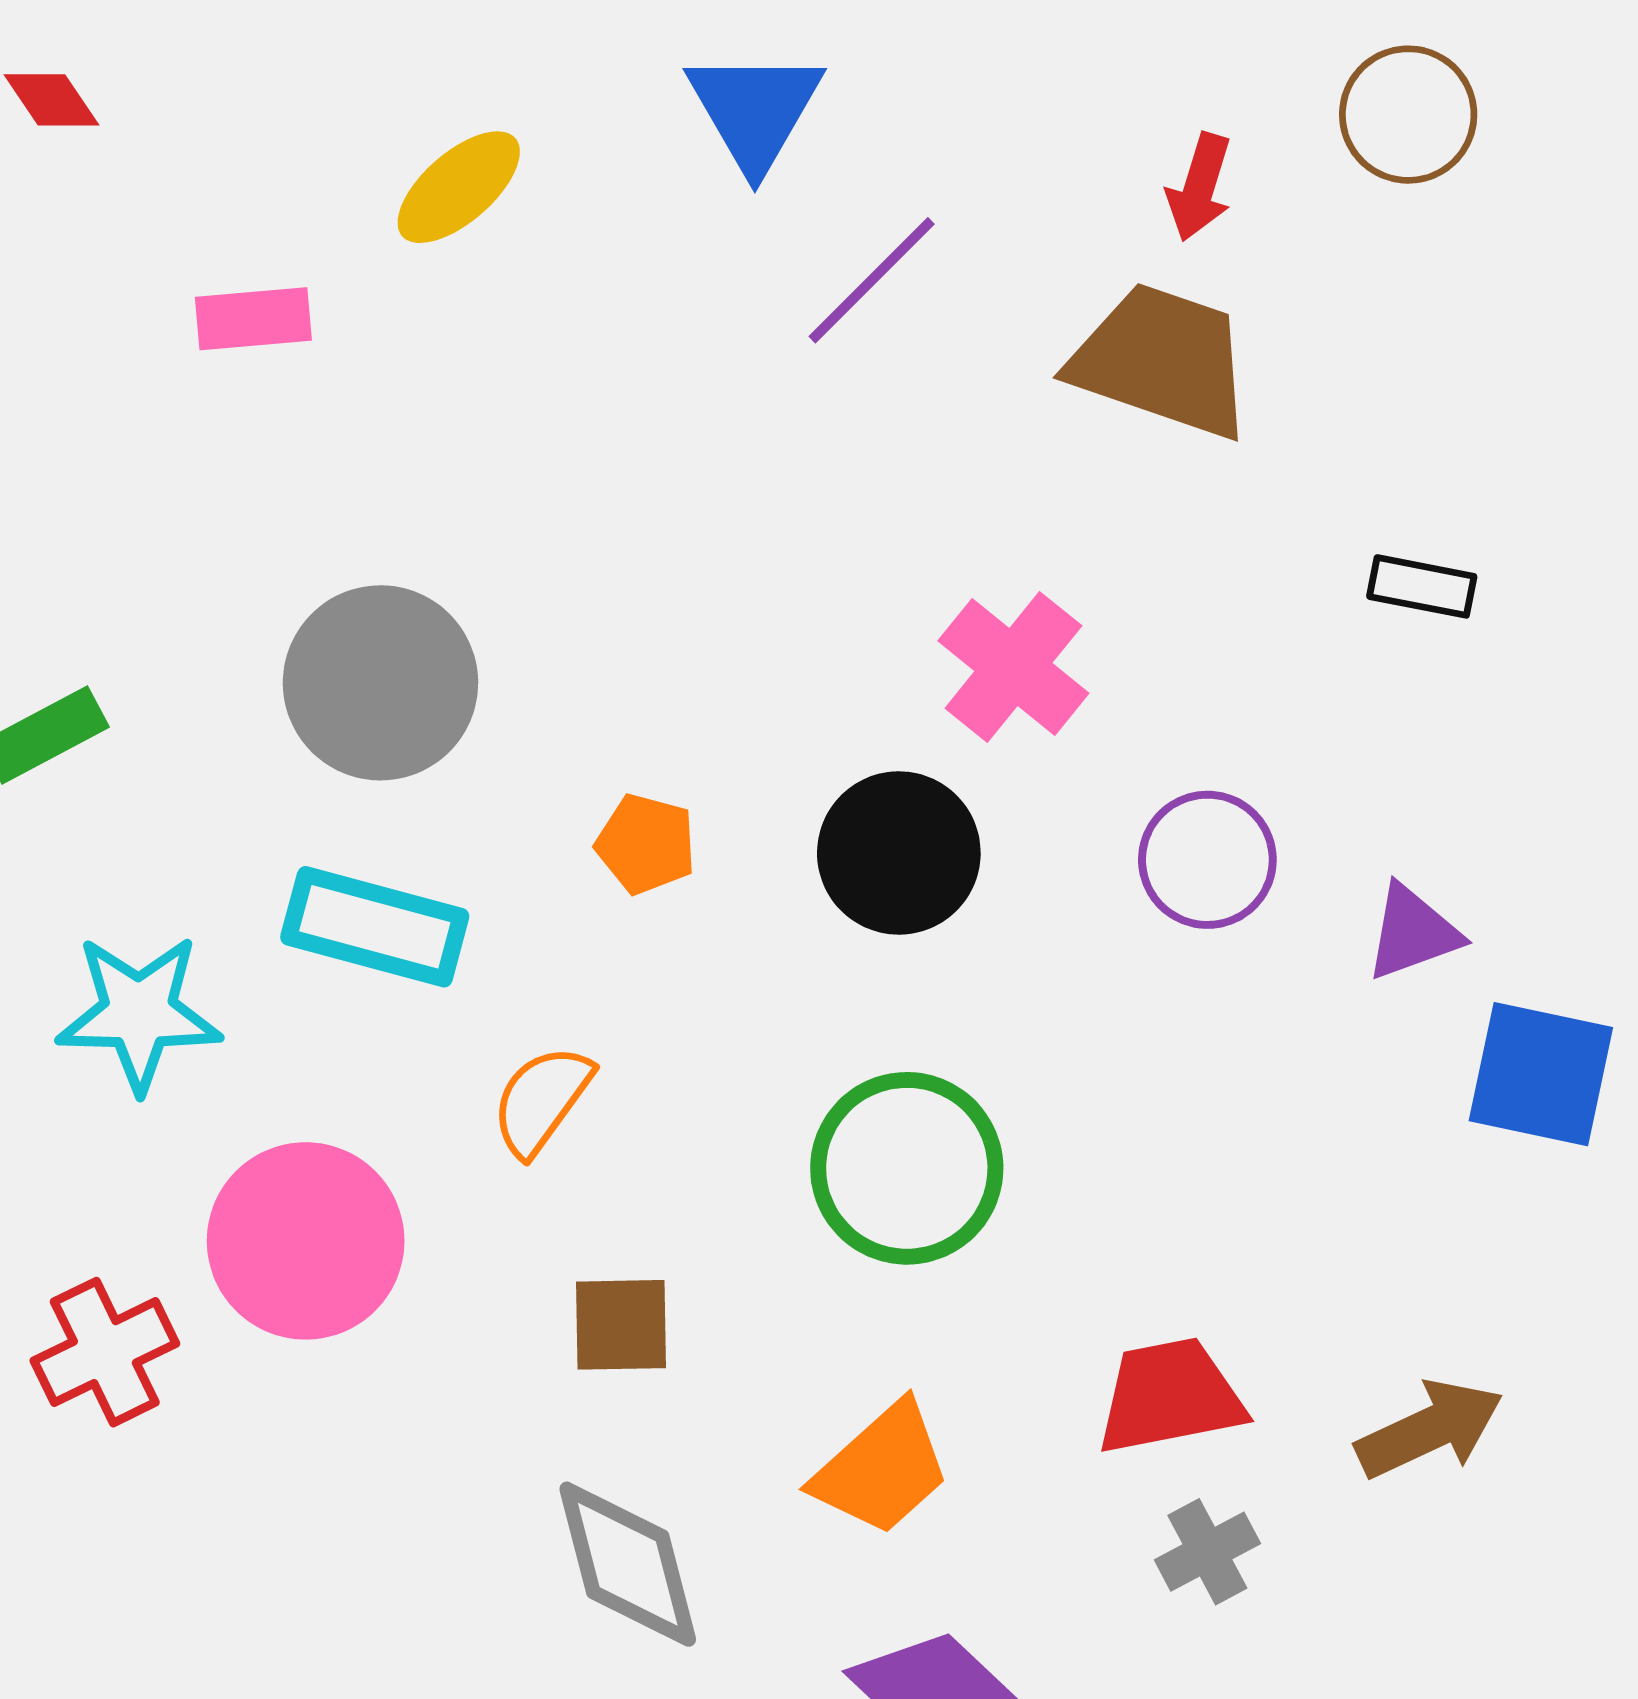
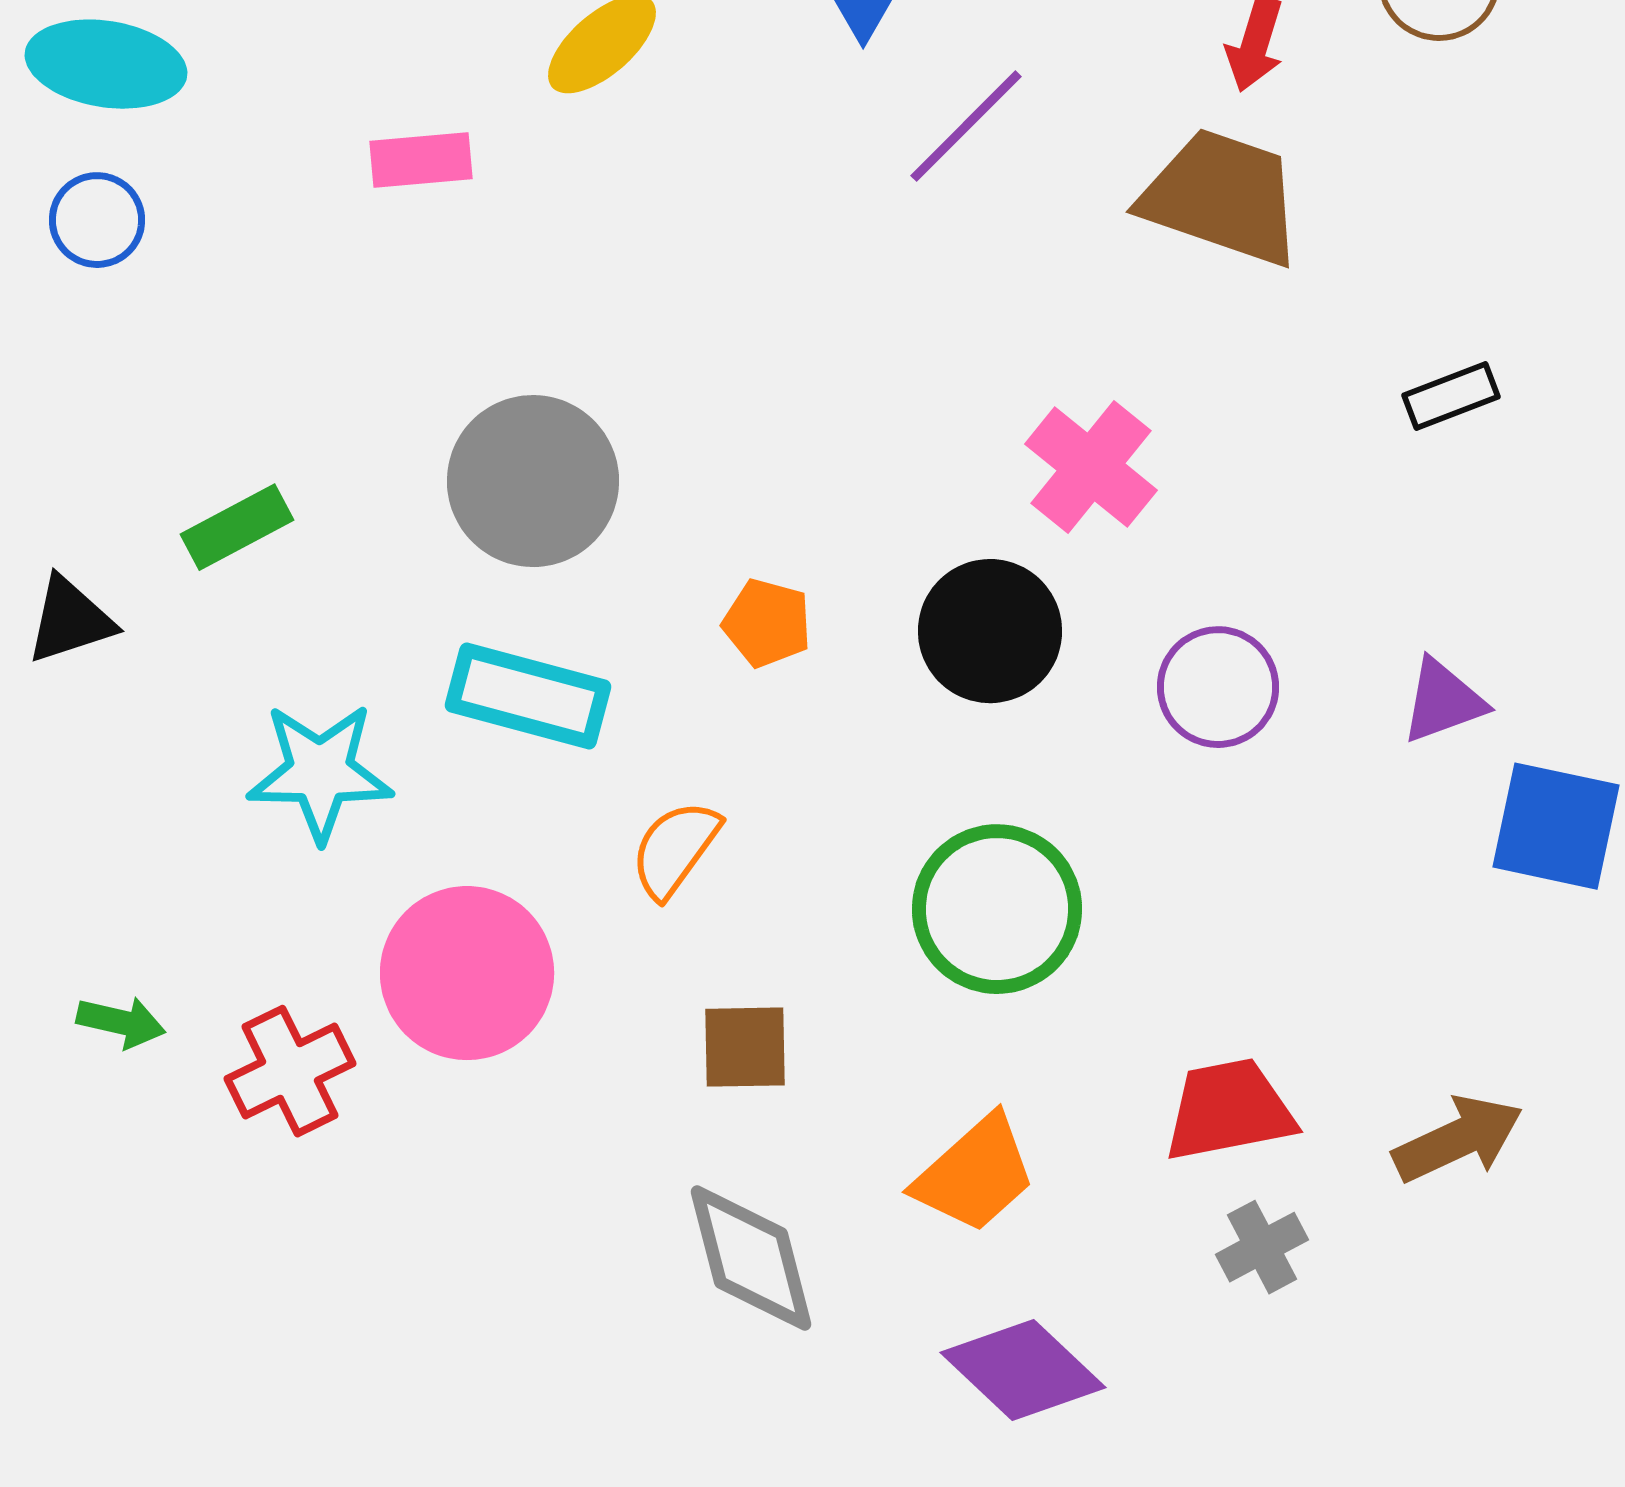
black rectangle: (1422, 586) -> (1451, 396), turned -32
purple circle: (1207, 860) -> (1218, 687), moved

